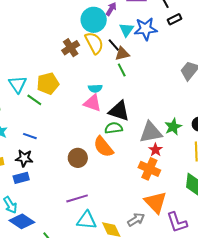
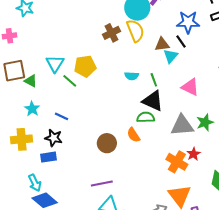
cyan triangle: (127, 30) -> (171, 56), moved
black line: (114, 45) -> (181, 41), moved
green line: (122, 70) -> (154, 80), moved
pink triangle: (92, 103) -> (190, 87), moved
orange semicircle: (103, 147) -> (133, 135), size x0.7
red star: (155, 150) -> (193, 154), moved

